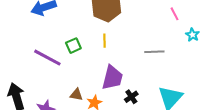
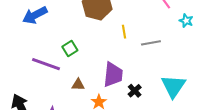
yellow line: (104, 41) -> (124, 32), moved
brown triangle: (76, 95) -> (78, 85), moved

